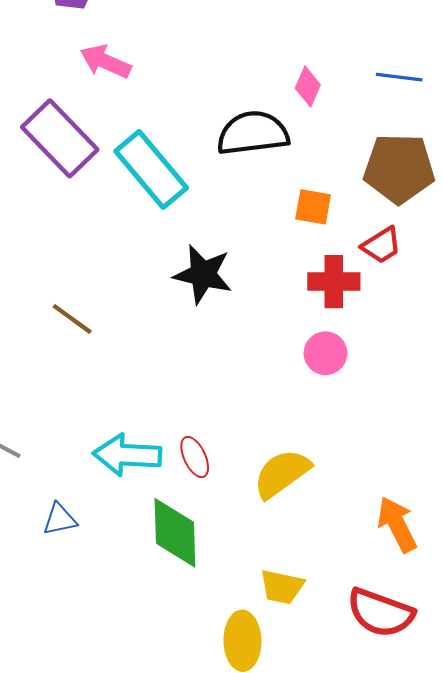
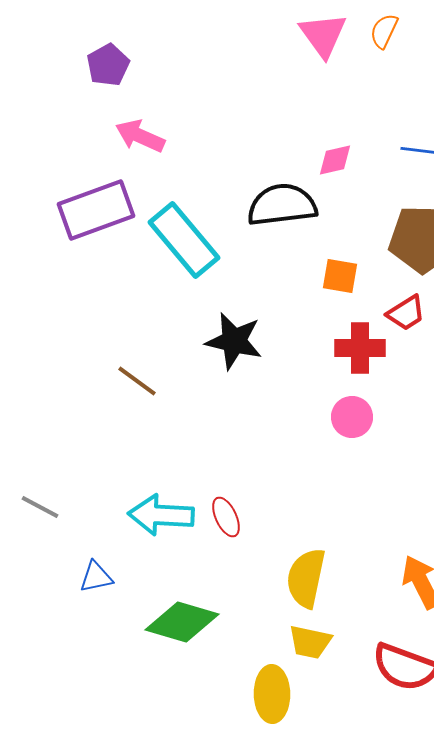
pink diamond: (308, 86) -> (335, 160), turned 54
purple rectangle: (60, 138) -> (96, 210), turned -66
brown line: (72, 319) -> (137, 381), moved
yellow semicircle: (282, 474) -> (306, 578), moved, turned -42
green diamond: (175, 533) -> (182, 622), moved, turned -72

